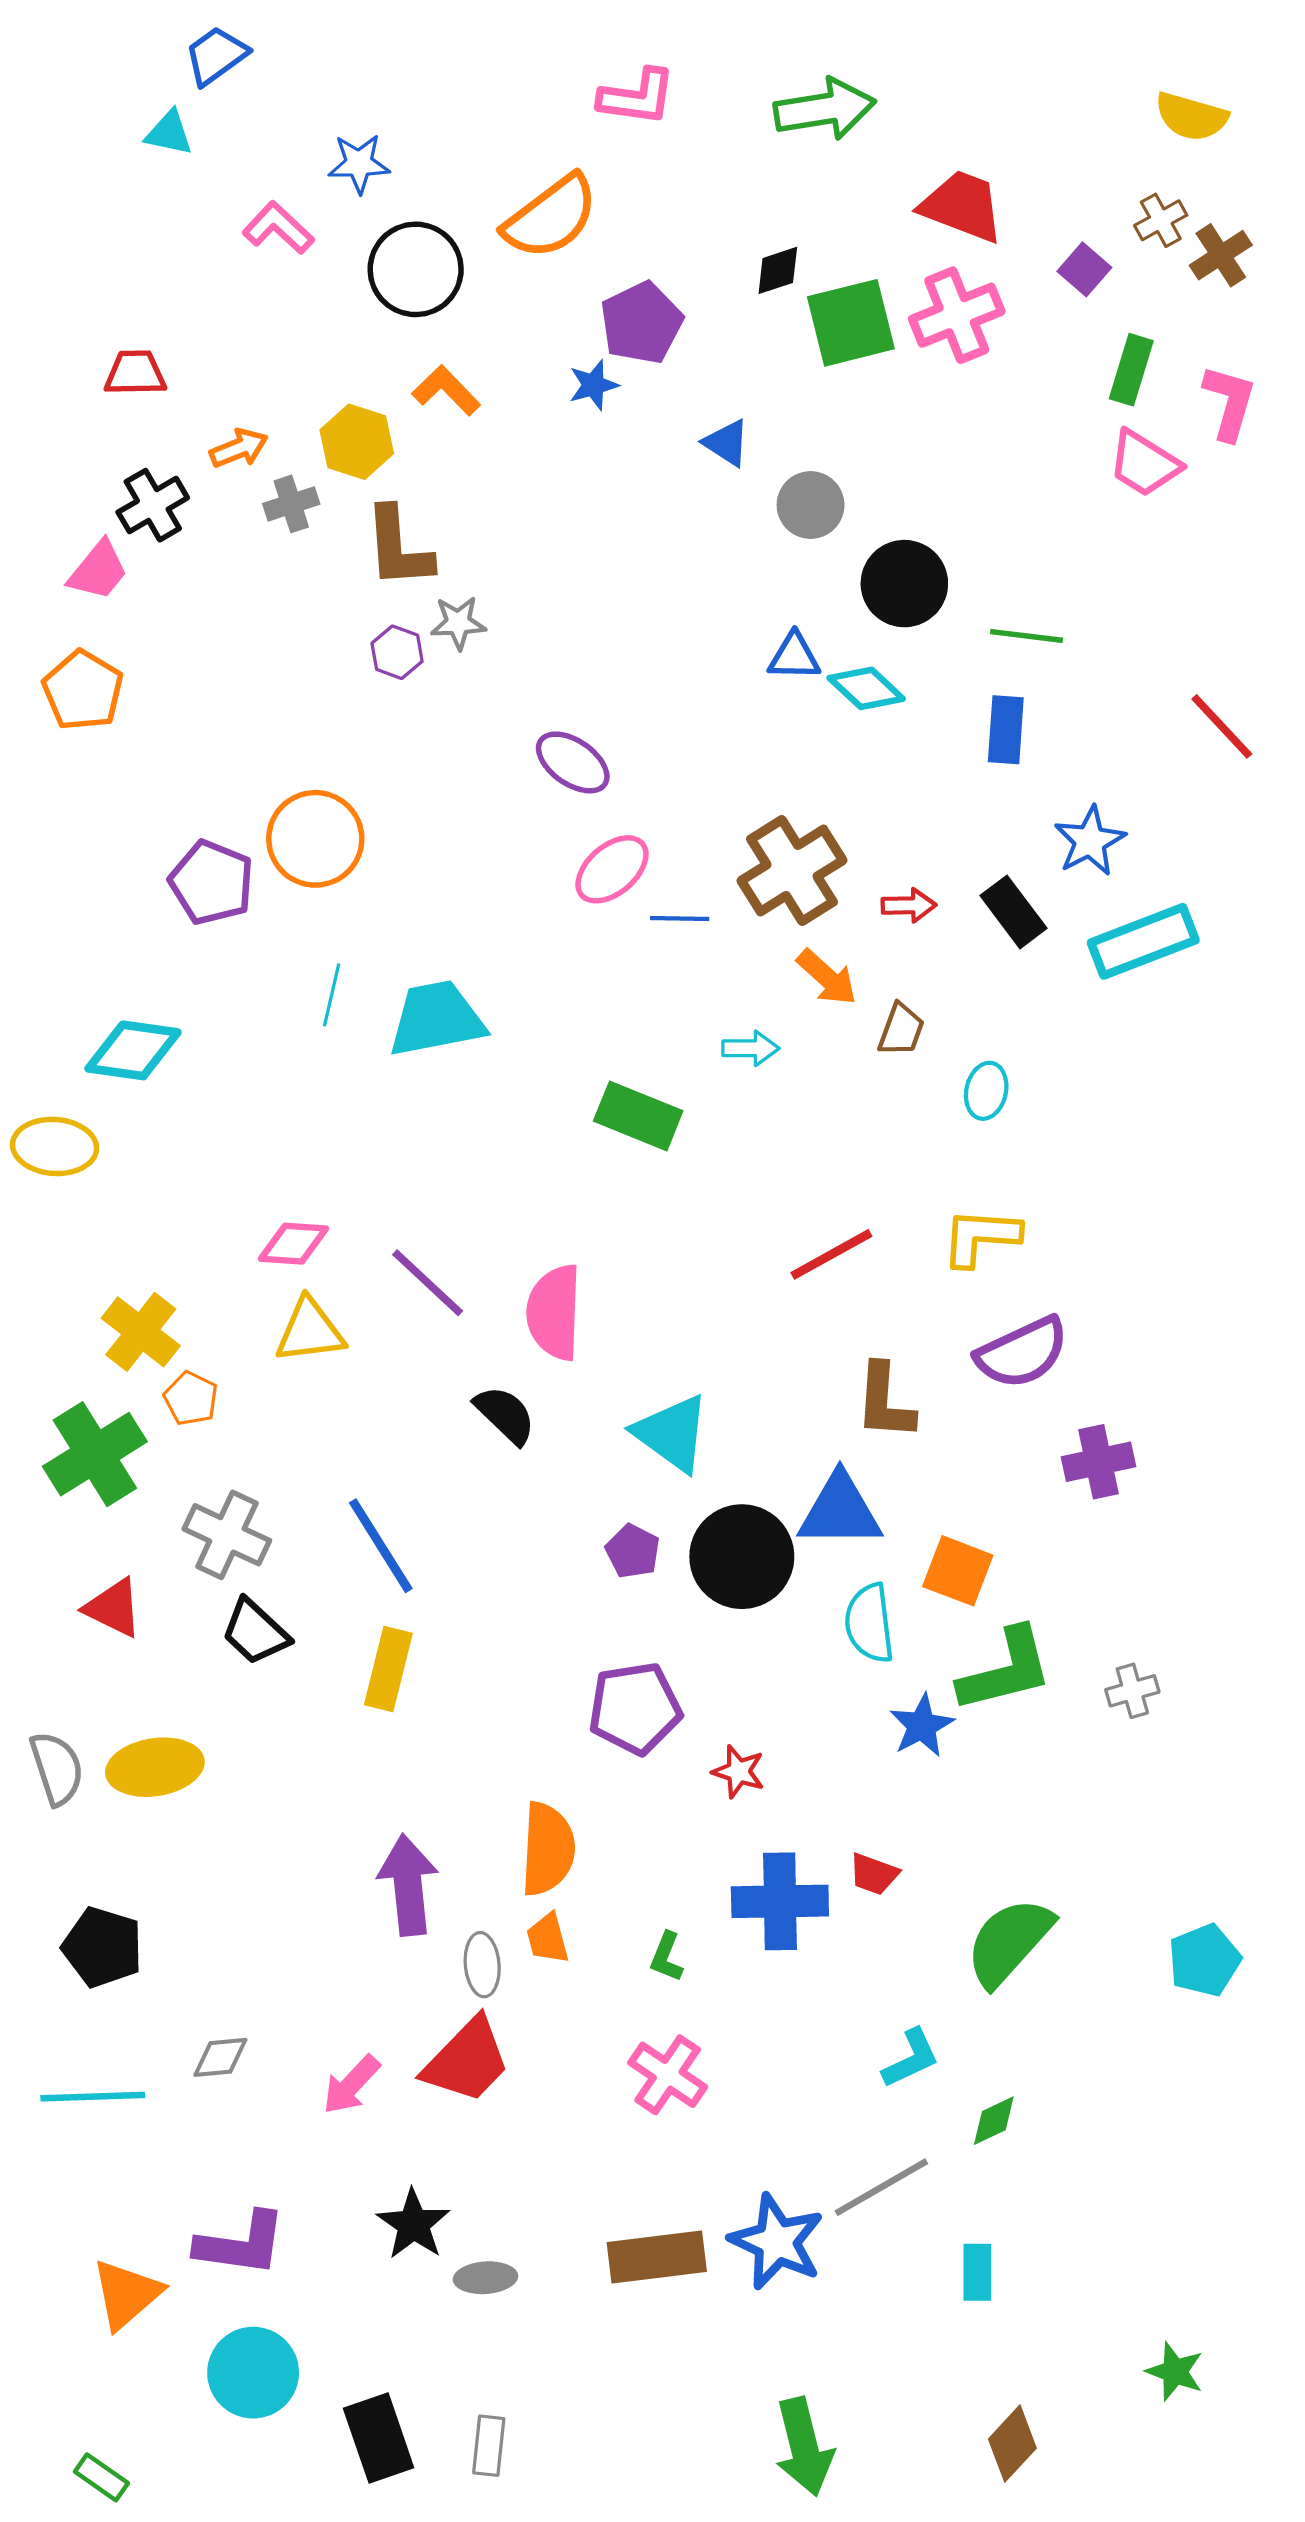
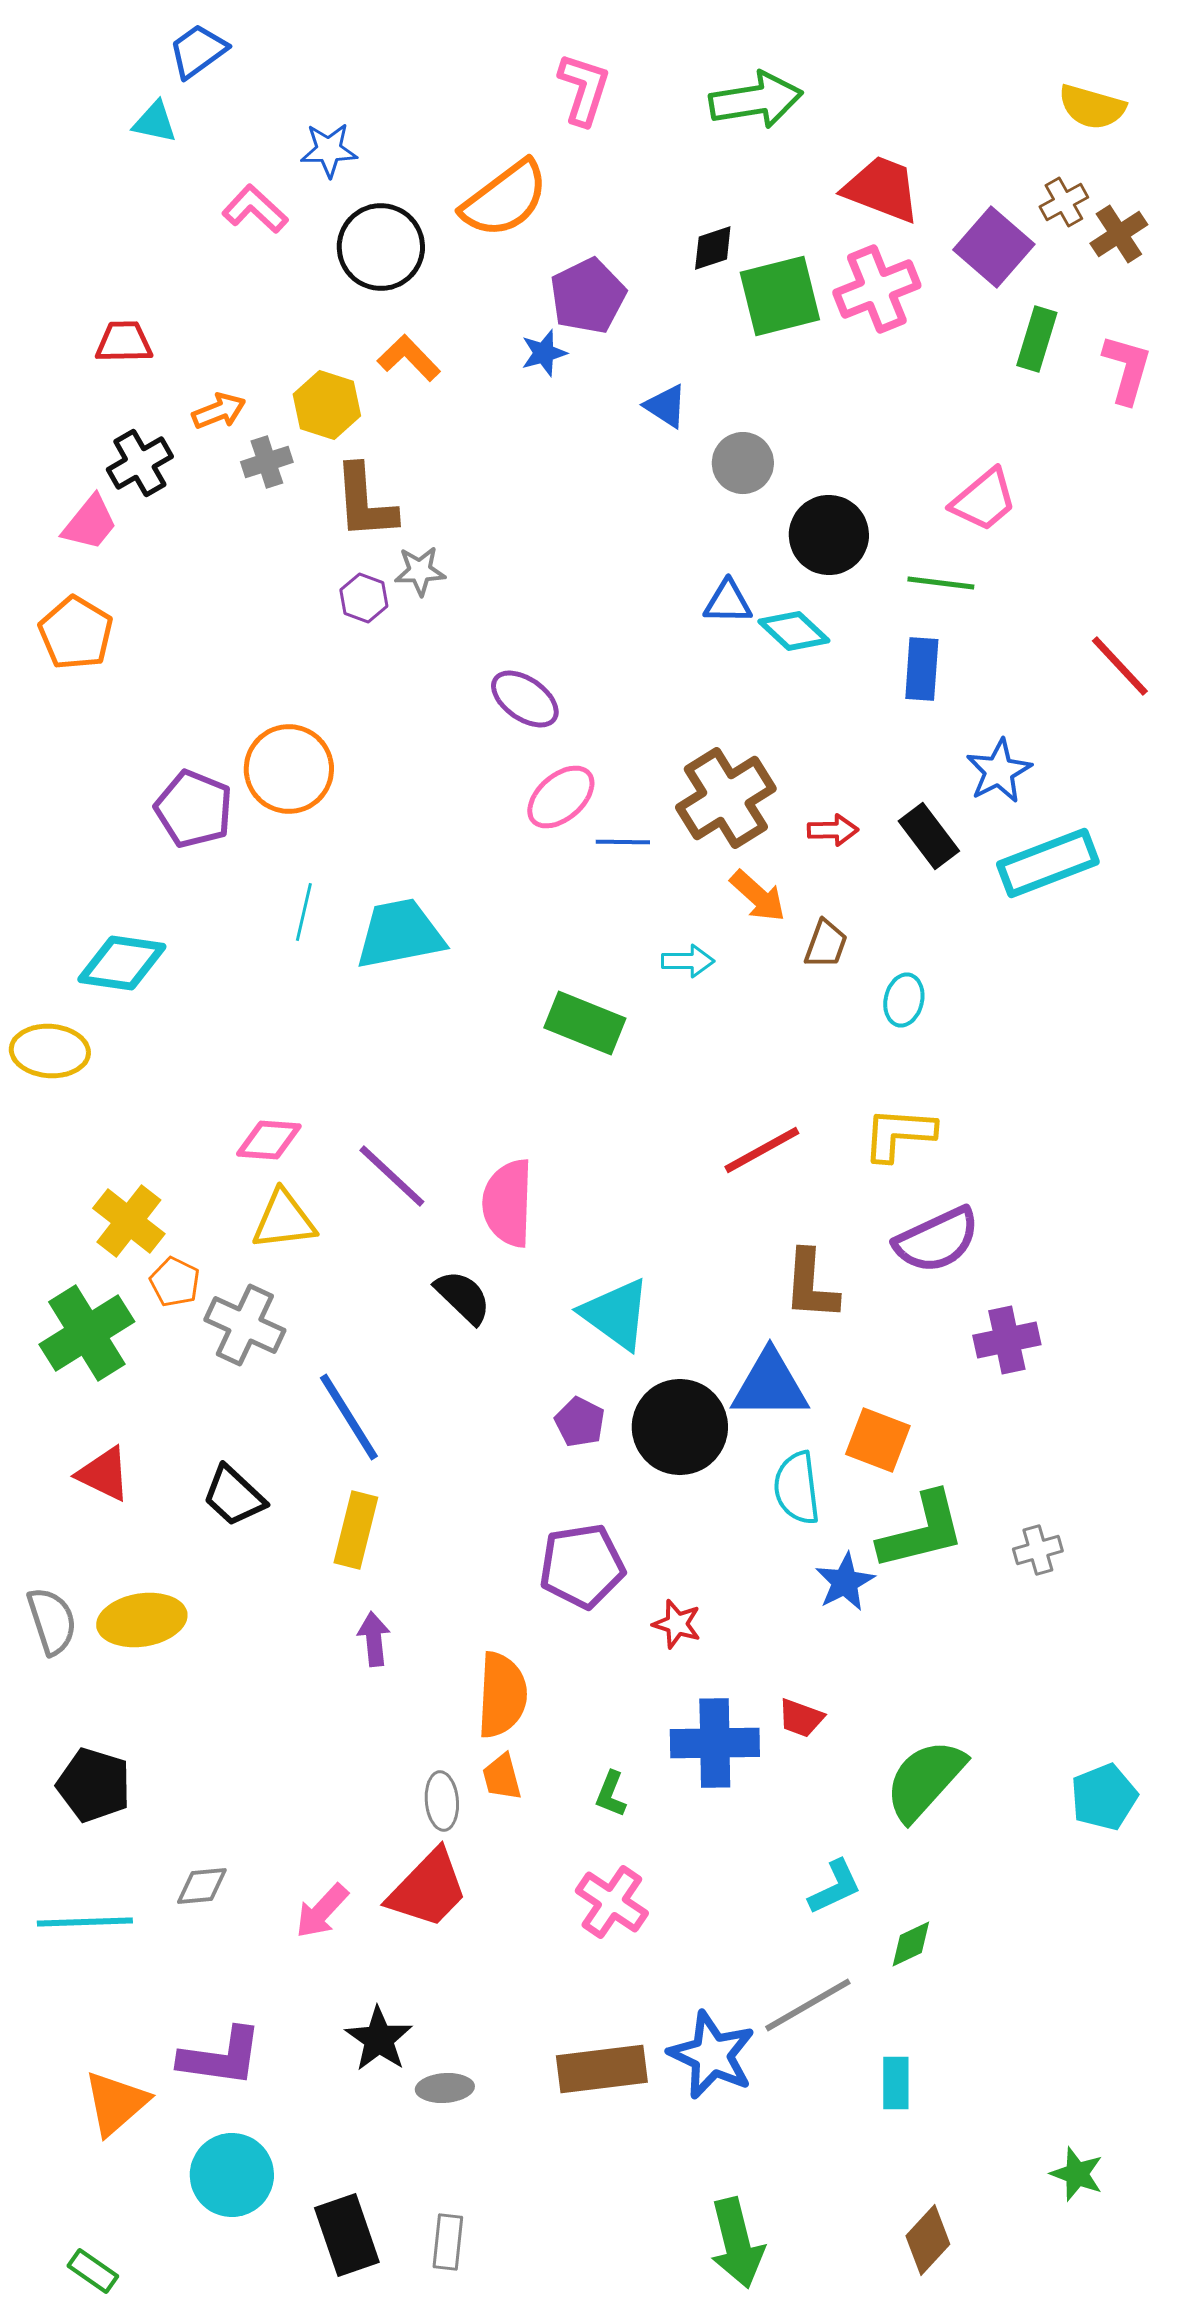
pink L-shape: (637, 97) -> (584, 89), turned -80
purple square: (1084, 269) -> (994, 247), size x1.6
pink trapezoid: (1144, 464) -> (984, 500), moved, turned -72
gray cross: (227, 1535) -> (245, 1325), moved
purple arrow: (408, 1885) -> (374, 1639), moved, size x0.6

